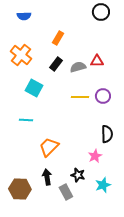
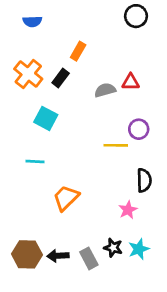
black rectangle: (56, 64) -> (61, 78), moved
yellow line: (80, 97) -> (116, 145), moved
black star: (78, 175) -> (113, 248), moved
black arrow: (47, 177) -> (58, 256), moved, turned -84

